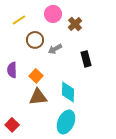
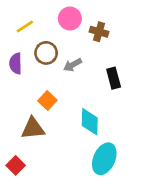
brown cross: (75, 24) -> (99, 32), turned -32
purple semicircle: (12, 70) -> (16, 64), moved
brown triangle: (38, 97) -> (33, 128), moved
cyan ellipse: (66, 122) -> (104, 159), moved

